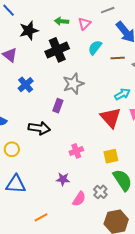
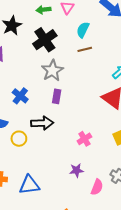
brown line: (118, 58) -> (85, 49), moved
gray star: (73, 84) -> (52, 71), moved
blue cross: (26, 85) -> (20, 96), moved
yellow circle: (12, 149) -> (19, 139), moved

